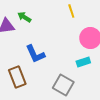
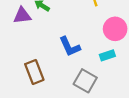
blue L-shape: (35, 54) -> (70, 47), moved

